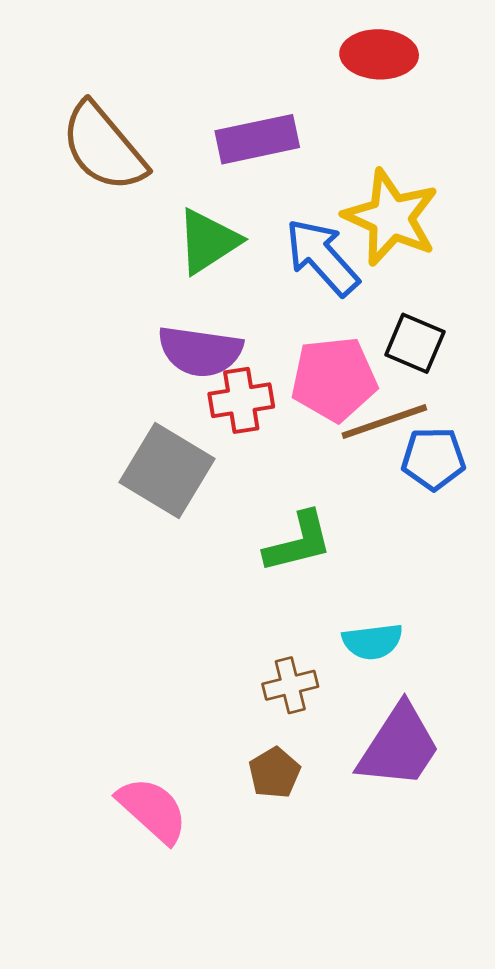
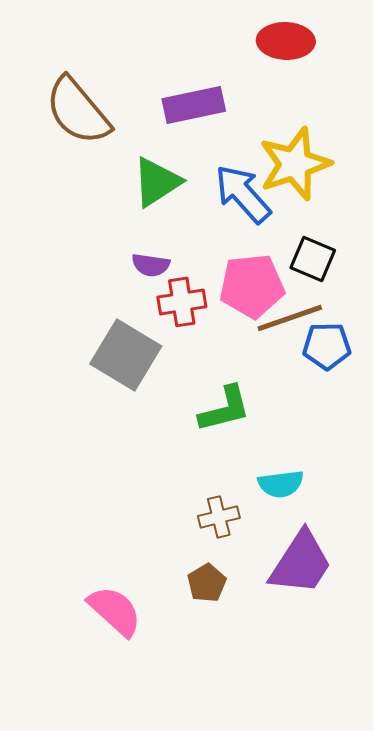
yellow star: (391, 217) -> (295, 164), turned 30
purple semicircle: (200, 351) -> (151, 265), size x0.6

